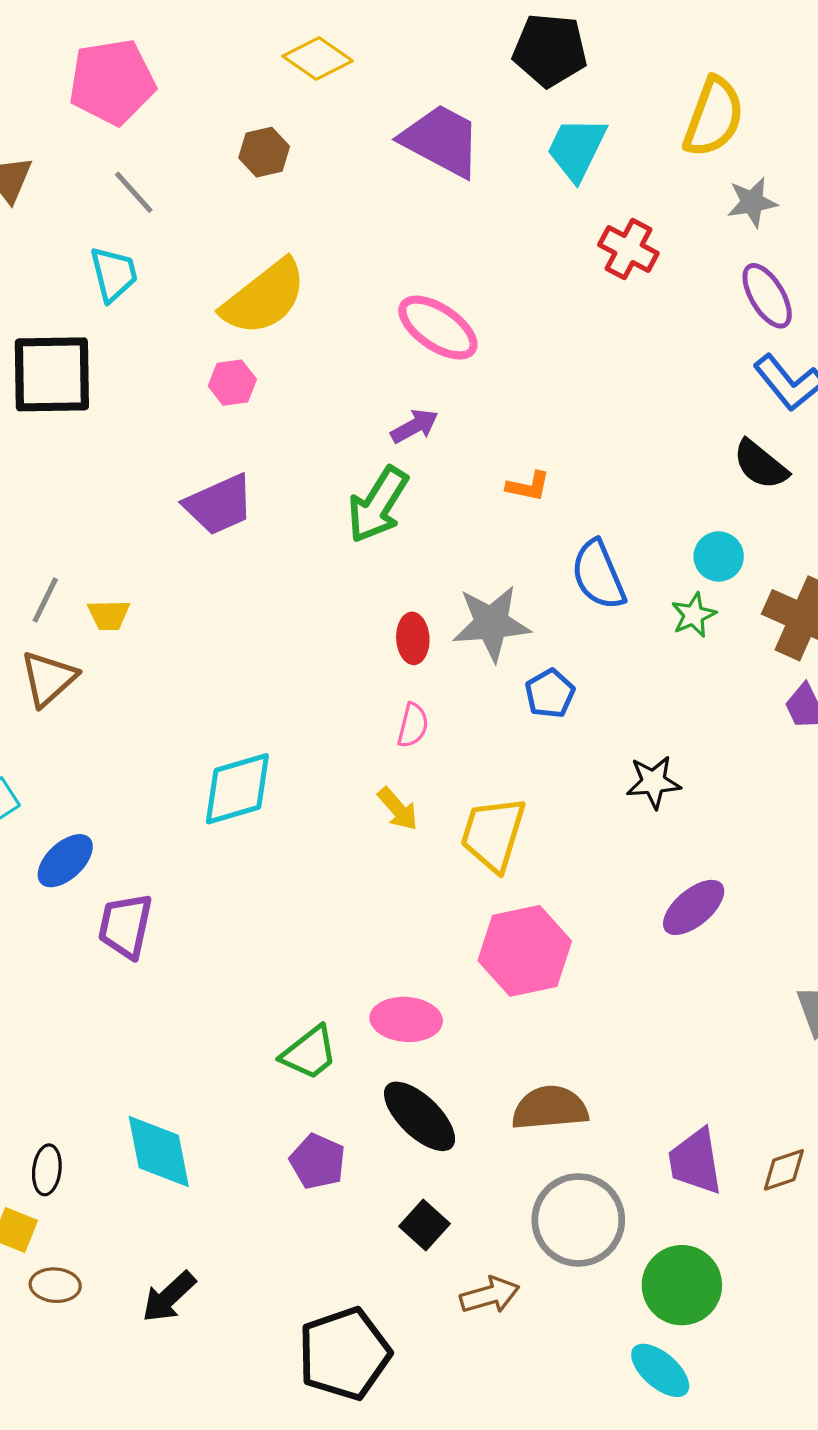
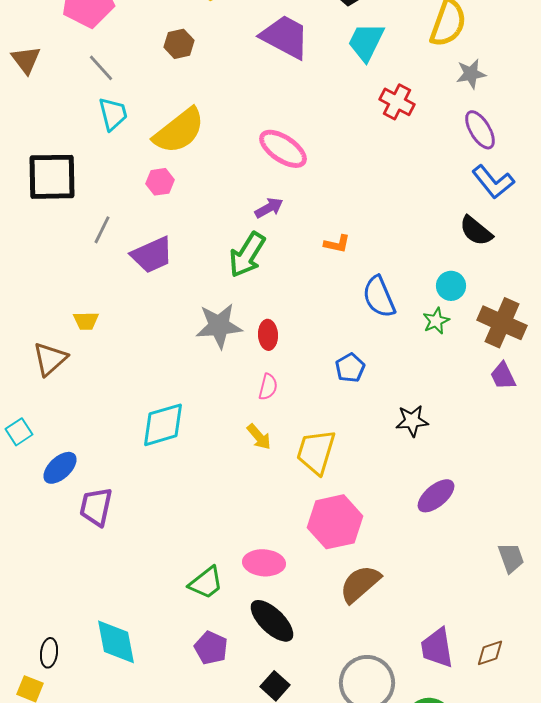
cyan trapezoid: (114, 274) -> (113, 114), moved
gray line: (45, 600) -> (102, 230), moved
gray star: (491, 623) -> (219, 326), moved
brown semicircle: (550, 1108) -> (360, 584), moved, turned -36

